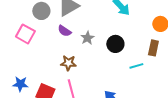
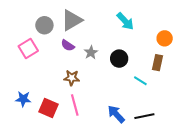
pink square: (25, 34) -> (28, 48), turned 30
cyan line: (136, 66) -> (140, 81), turned 48

